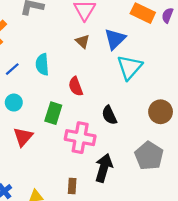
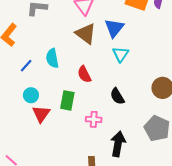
brown triangle: (83, 41) -> (86, 34), size x1.6
cyan triangle: (130, 67) -> (121, 54), moved, size x0.7
red triangle: (23, 137) -> (41, 114), moved
pink cross: (80, 138) -> (94, 119), size x0.6

